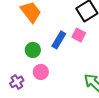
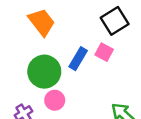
green circle: (33, 50) -> (44, 72), size x1.6

